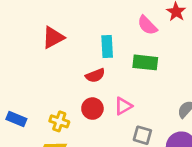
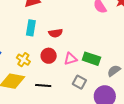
cyan rectangle: (107, 46) -> (31, 28), moved
green rectangle: (145, 62) -> (91, 59), moved

